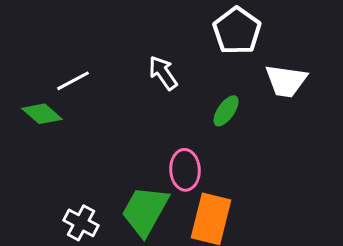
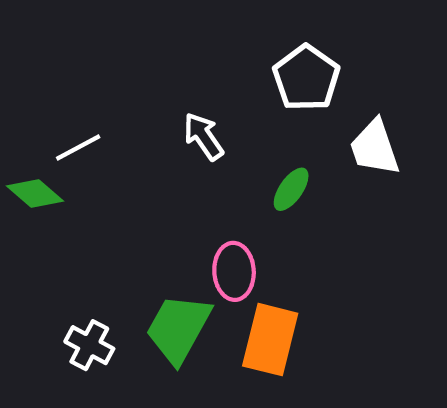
white trapezoid: (286, 81) -> (375, 148), turned 63

